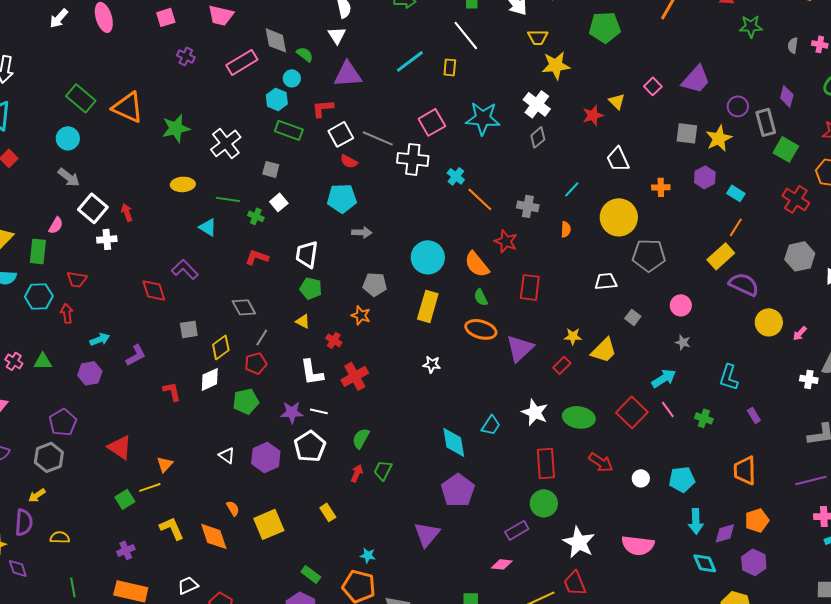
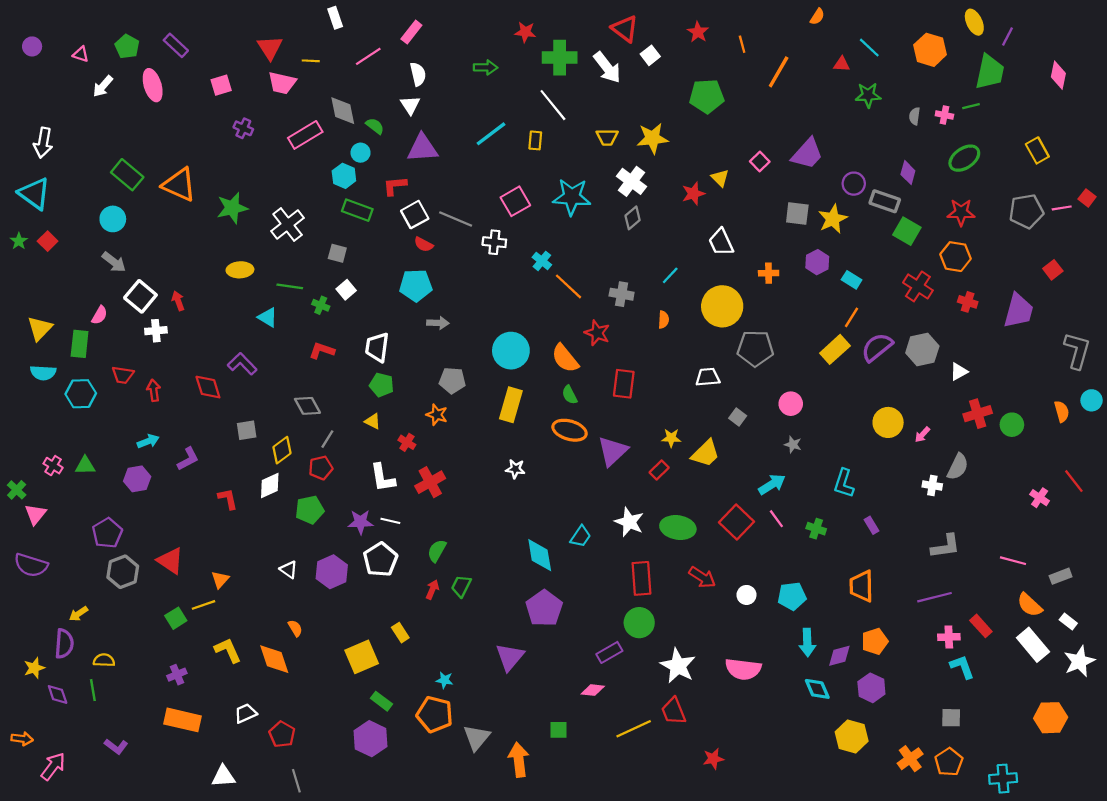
yellow trapezoid: (538, 37) -> (607, 137), moved
gray rectangle: (766, 122) -> (885, 201), turned -56
white cross: (413, 159) -> (494, 242), size x0.7
purple semicircle: (744, 284) -> (877, 347), moved, turned -64
red arrow: (67, 313) -> (154, 390), moved
gray hexagon: (49, 457) -> (123, 572), moved
yellow square: (269, 524) -> (362, 657), moved
green line: (73, 587) -> (93, 690), moved

